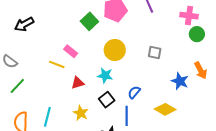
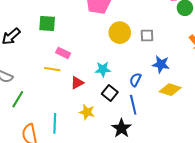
green square: (89, 21) -> (47, 23), moved, turned -30
yellow circle: (115, 50) -> (120, 33), moved
blue star: (180, 81) -> (161, 64), moved

